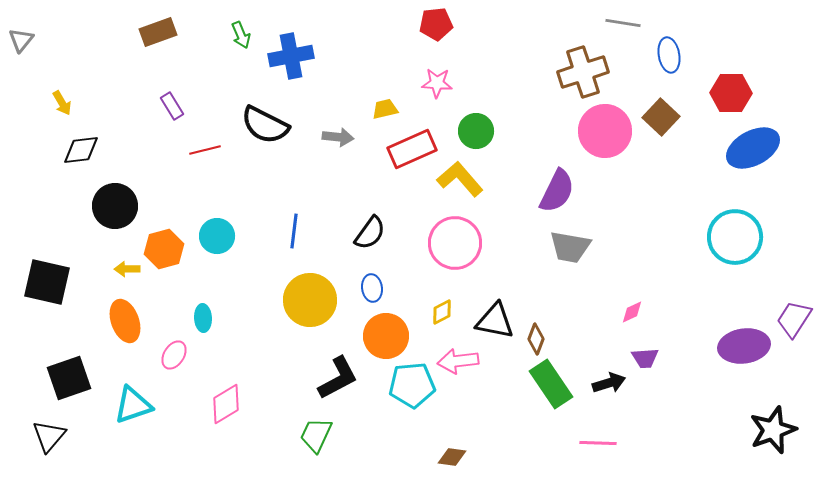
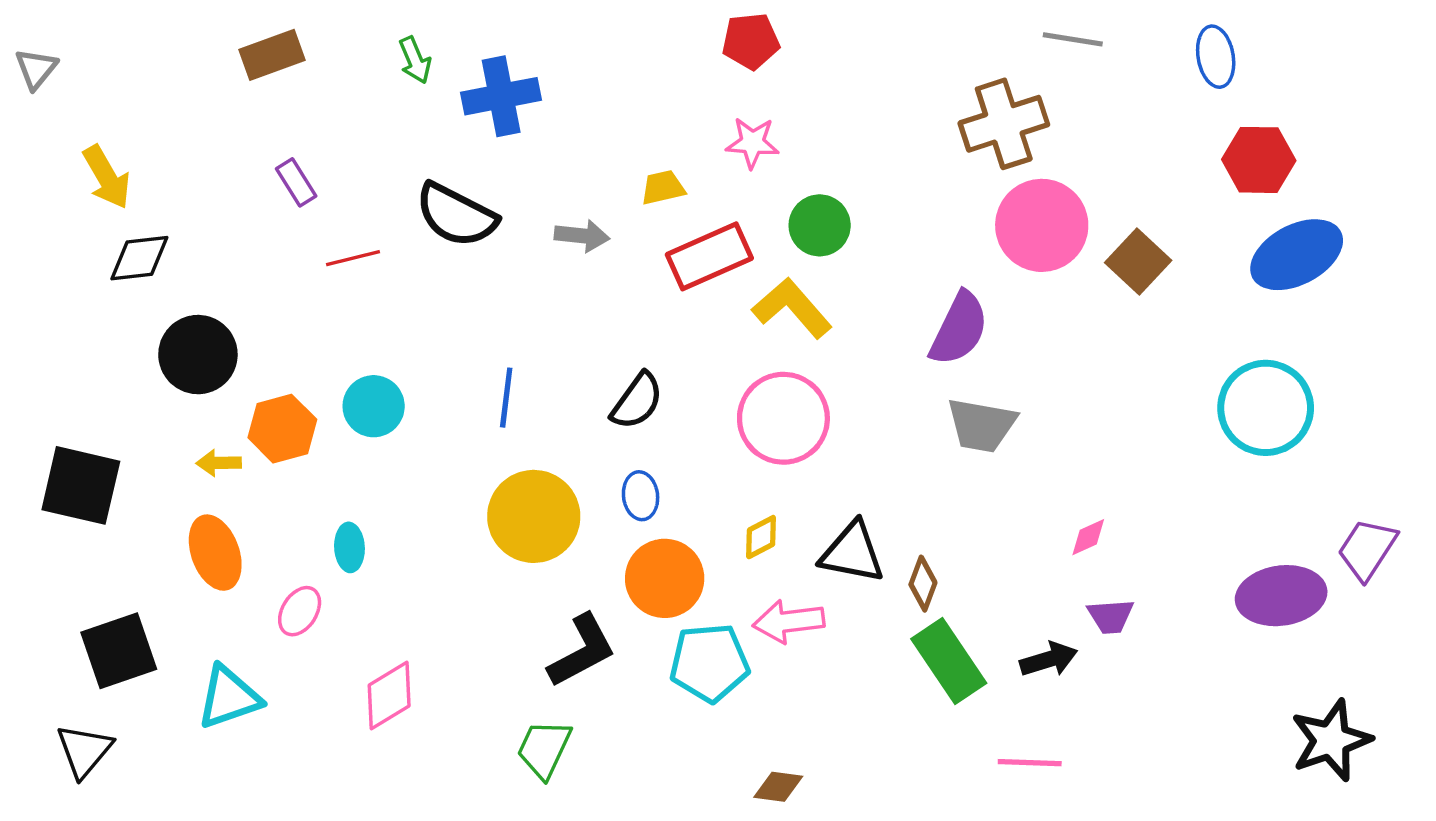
blue ellipse: (669, 55) -> (1216, 57), moved
yellow arrow: (62, 103) -> (107, 177), size x1.5
brown square: (661, 117) -> (1138, 262), moved

